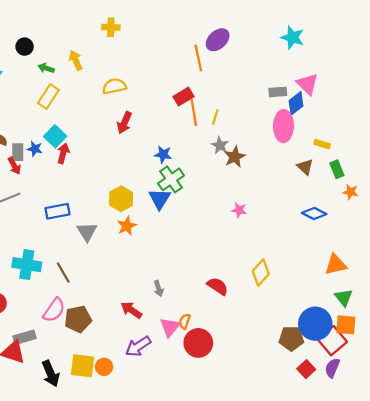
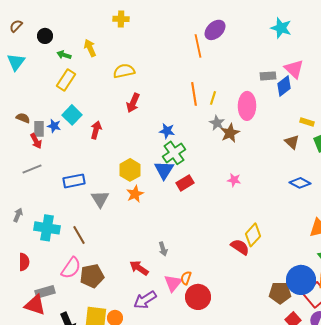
red rectangle: (184, 97) -> (185, 183), moved
pink ellipse: (283, 126) -> (247, 106), moved
red arrow: (63, 153) -> (96, 130), moved
red semicircle: (218, 286) -> (240, 247), moved

